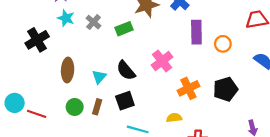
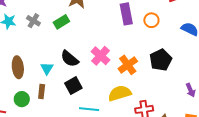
pink cross: (162, 61) -> (101, 56), moved
green circle: (75, 107) -> (22, 99), moved
brown rectangle: (97, 107) -> (42, 92), moved
yellow semicircle: (174, 118) -> (120, 93), size x1.6

